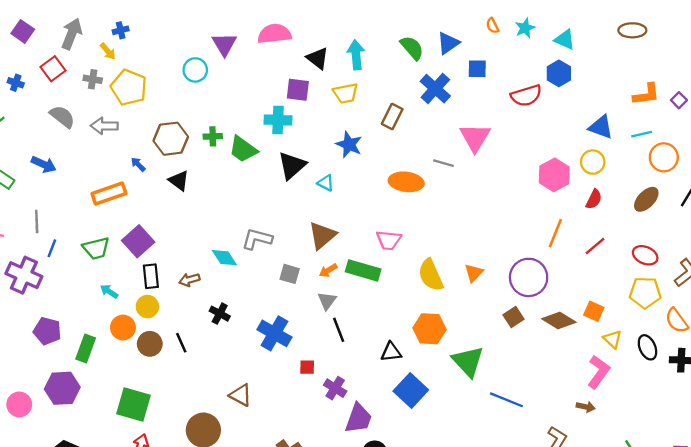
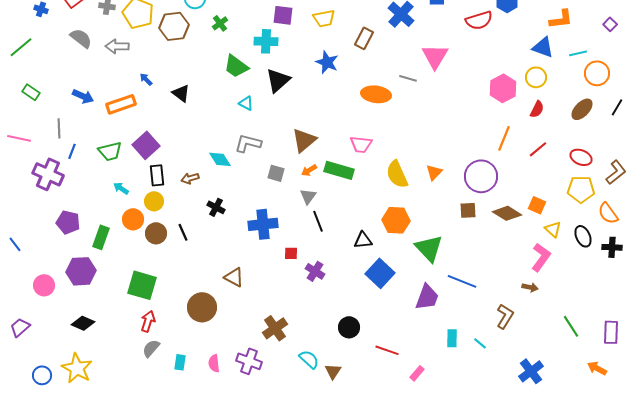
orange L-shape: (646, 94) -> (561, 19), moved
green cross: (213, 136) -> (220, 23), moved, turned -35
brown hexagon: (171, 139) -> (174, 26), moved
blue arrow: (44, 164) -> (83, 96), moved
cyan triangle: (326, 183) -> (246, 103), moved
brown square: (513, 317) -> (468, 210), turned 30
blue cross: (274, 333) -> (263, 224), turned -36
purple trapezoid: (358, 418) -> (427, 297), moved

